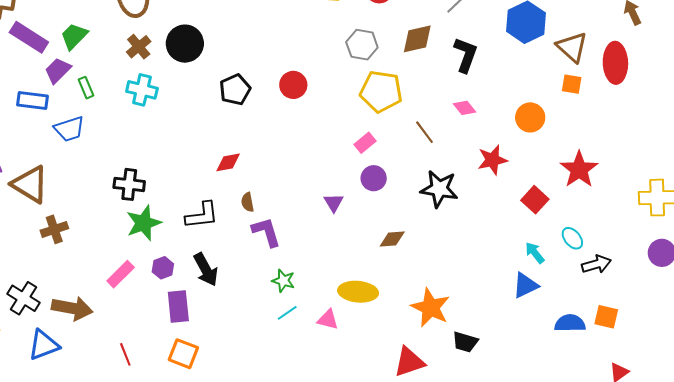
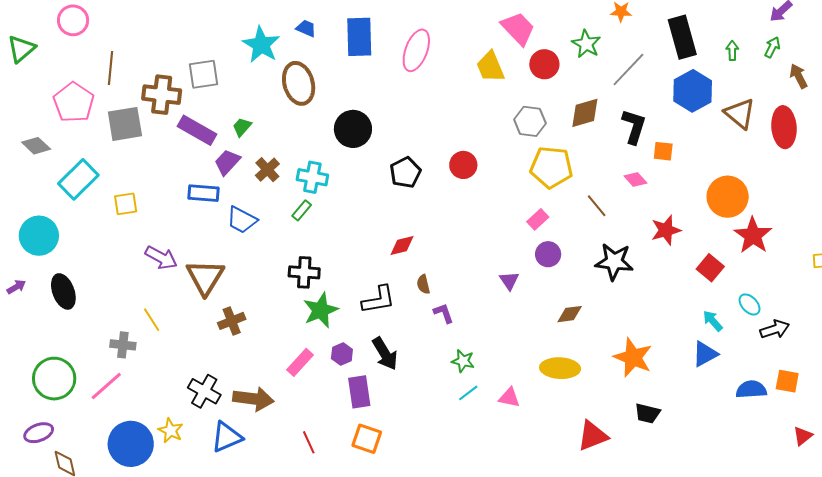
green trapezoid: (74, 36) -> (242, 127), size x0.7
brown cross: (139, 47) -> (267, 170), moved
orange square: (572, 84) -> (663, 151), moved
green rectangle: (86, 88) -> (302, 210), moved, turned 65
orange circle: (530, 117) -> (728, 197), moved, size x1.4
blue trapezoid: (69, 129) -> (242, 220), turned 48
brown triangle: (30, 184) -> (205, 277), turned 33
purple L-shape: (266, 232) -> (444, 313), size x0.7
yellow ellipse: (358, 292) -> (560, 368), moved
orange star: (430, 308) -> (633, 357), moved

